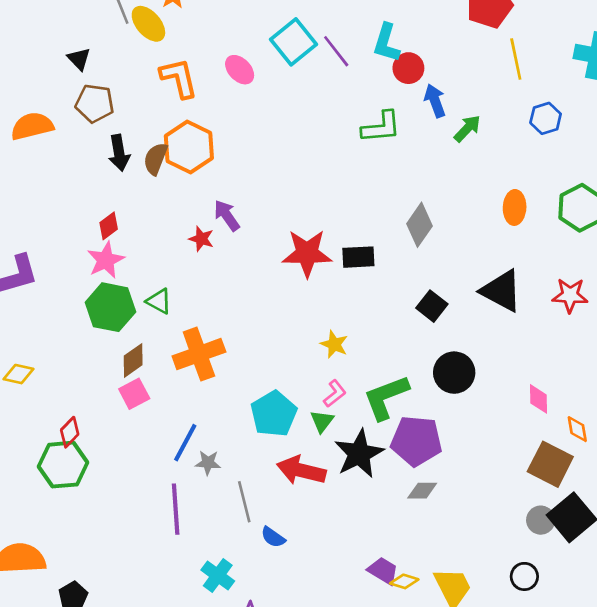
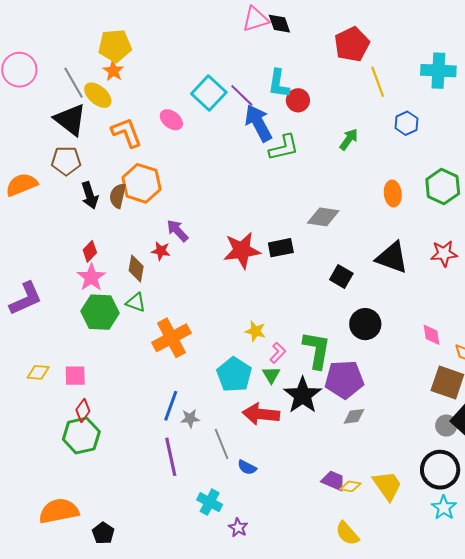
black triangle: (79, 59) -> (70, 120), moved, size x1.8
blue arrow: (435, 101) -> (258, 123), moved, size x1.5
gray diamond: (419, 225) -> (323, 217), turned 72
yellow star: (334, 344) -> (255, 331), moved
brown diamond: (133, 360) -> (136, 268), moved, turned -36
pink square: (134, 394) -> (75, 376), moved, turned 35
green L-shape: (386, 397) -> (317, 350), turned 129
black circle: (524, 576) -> (440, 470), size x1.8

